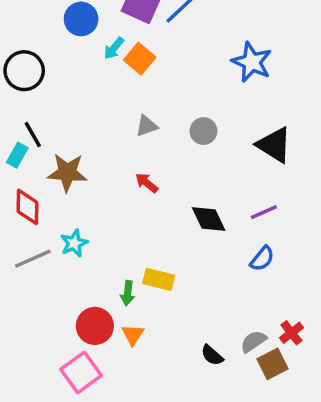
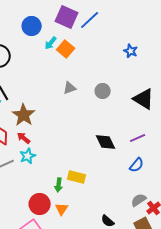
blue star: (252, 62) -> (131, 51), size x0.6
brown star: (67, 172) -> (24, 115), turned 30
red arrow: (147, 183) -> (24, 138), moved
gray semicircle: (254, 341) -> (139, 200), moved

